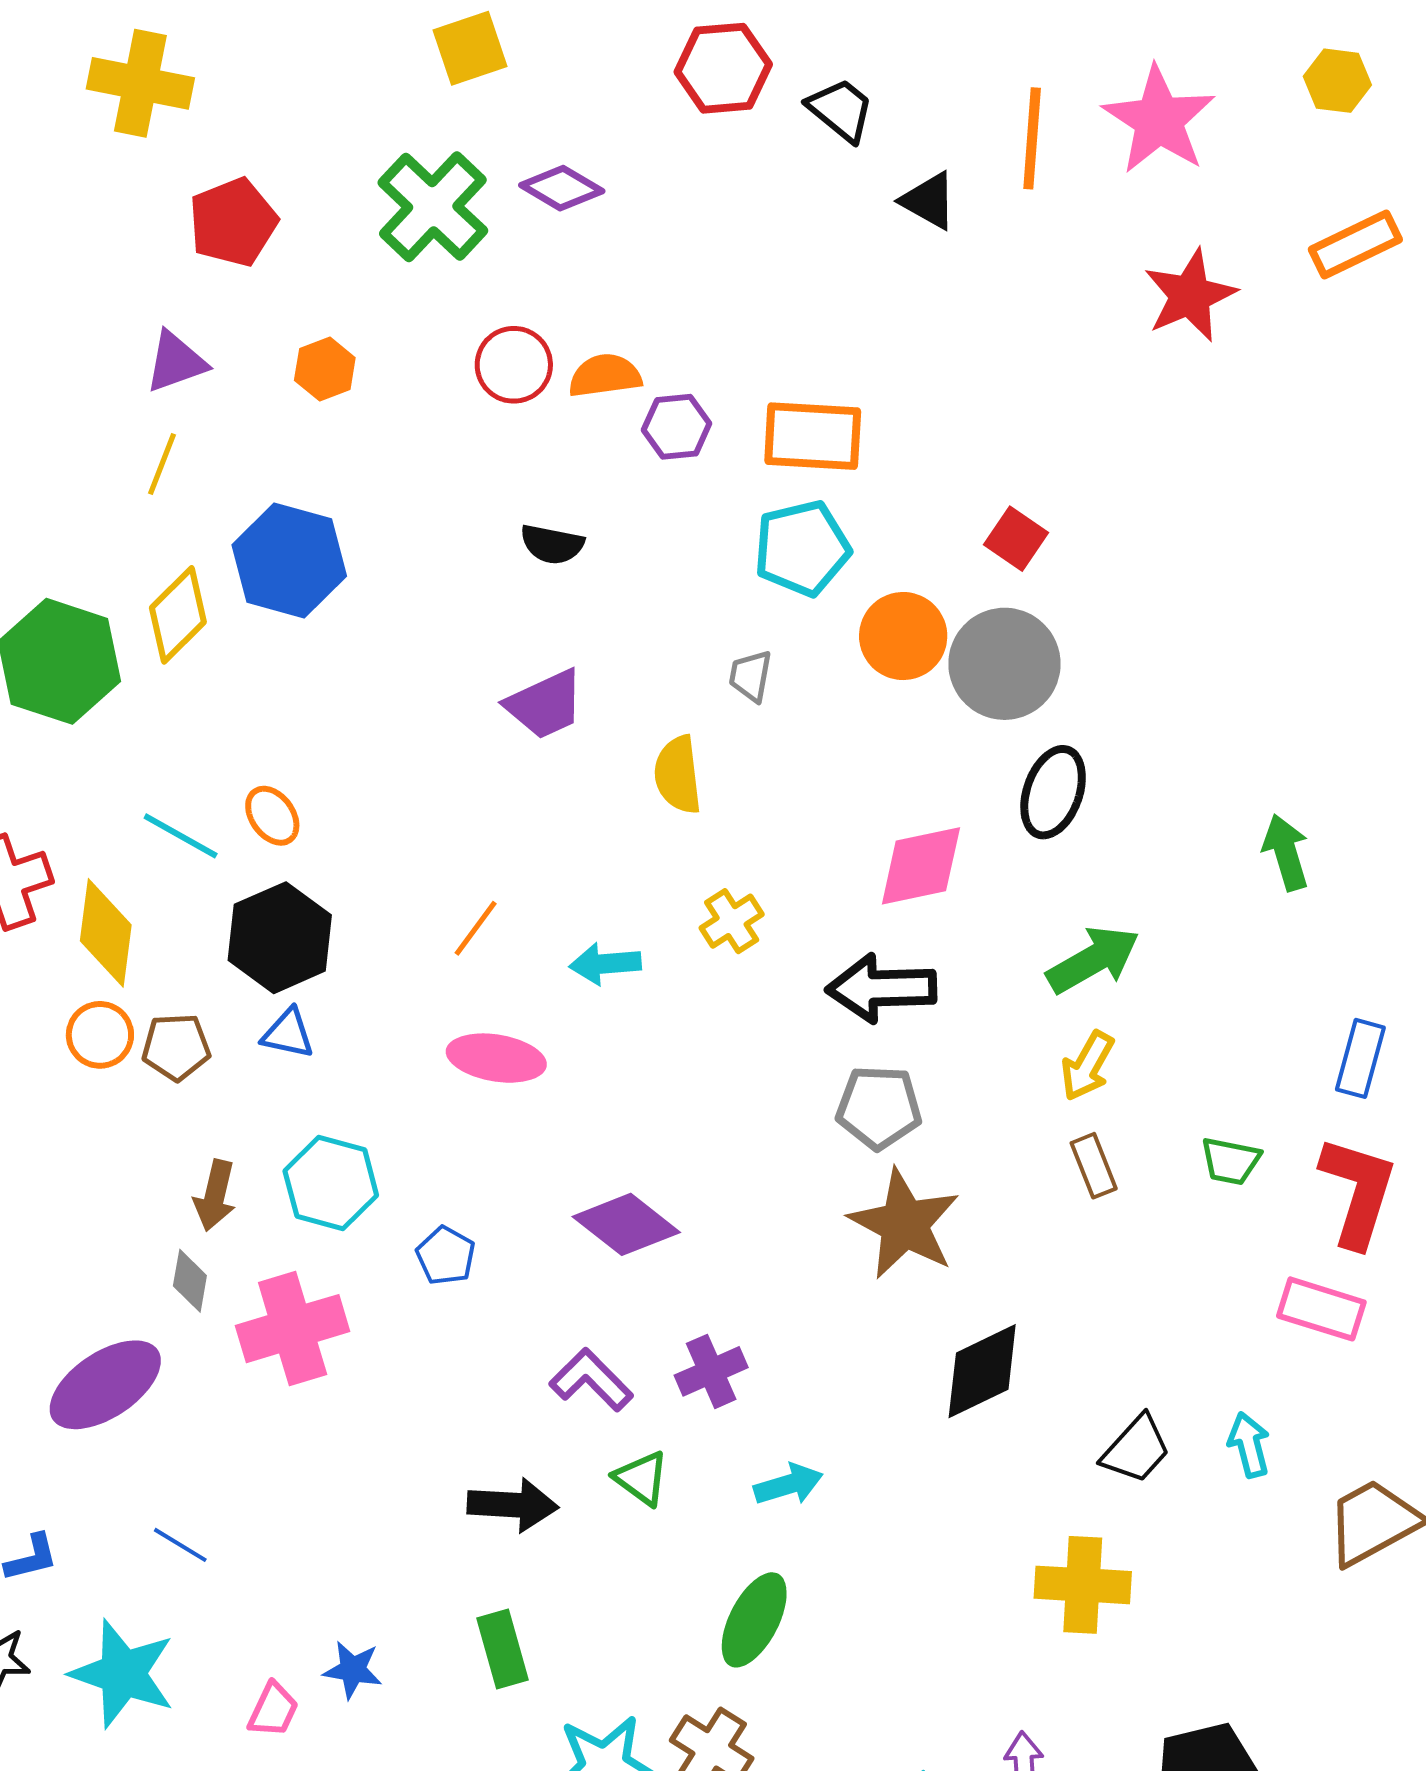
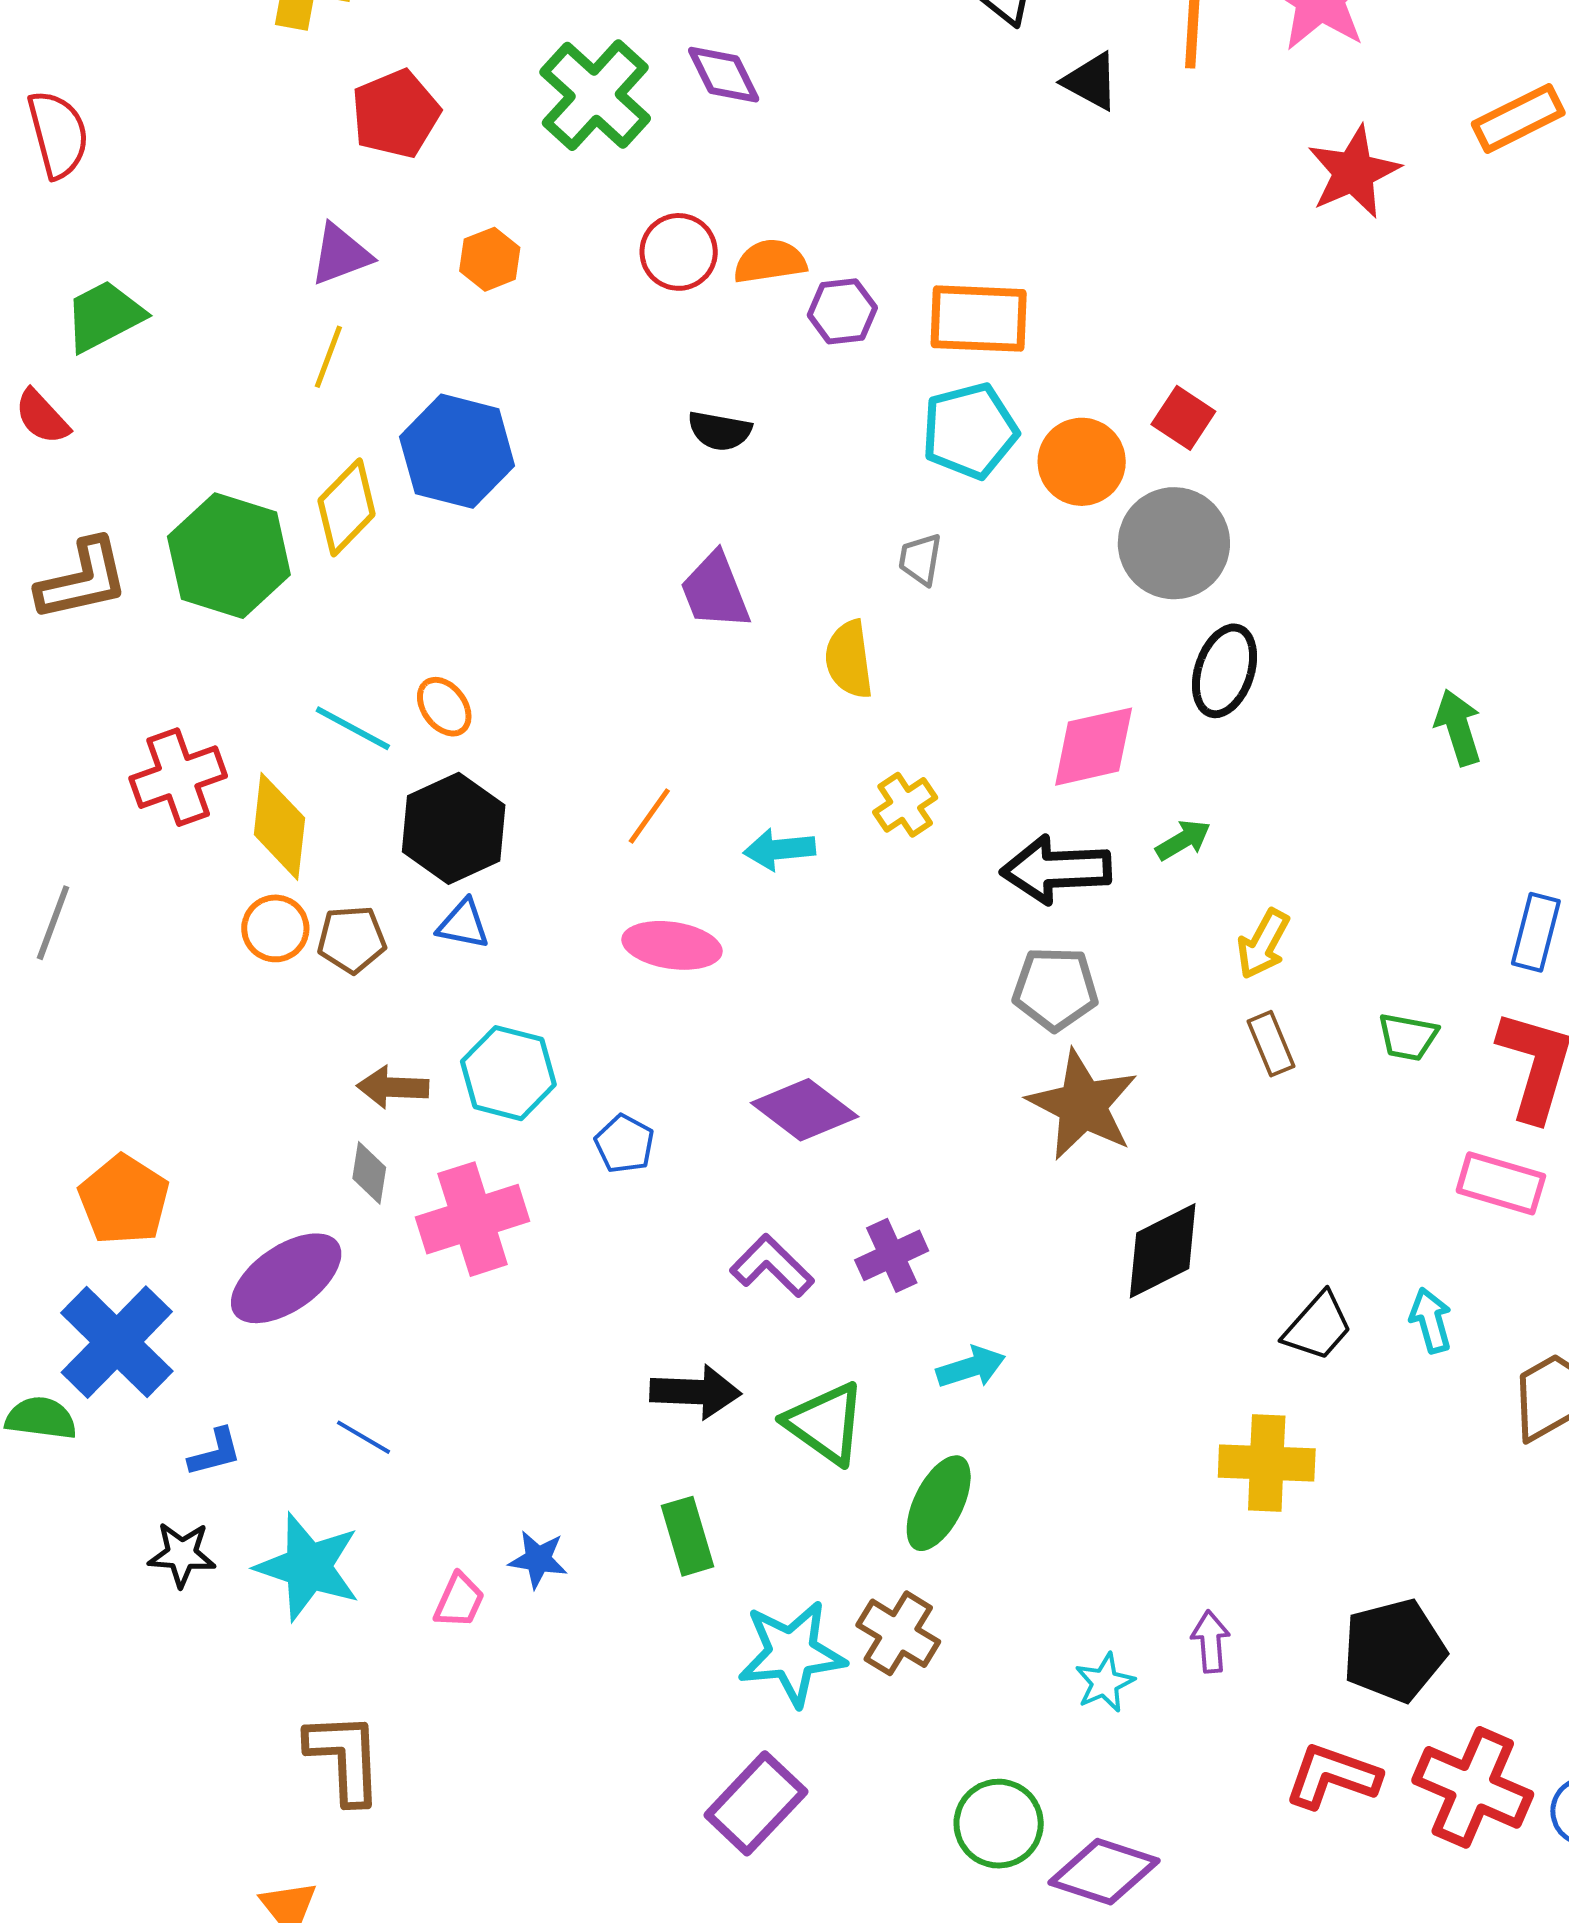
purple diamond: (562, 188) -> (724, 75), turned 34
orange circle: (903, 636) -> (1082, 462), moved
purple trapezoid: (545, 704) -> (715, 591), turned 94
green arrow: (1093, 960) -> (1183, 840), moved, size x0.6
brown arrow: (215, 1195) -> (393, 1087), turned 80
green triangle: (641, 1478) -> (825, 1423), moved, size x1.5

